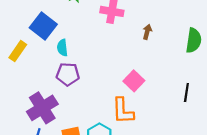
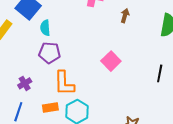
purple cross: (42, 108) -> (25, 83), size x0.5
orange L-shape: (123, 111) -> (64, 83), moved

